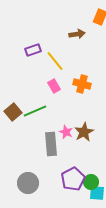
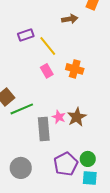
green line: (35, 111) -> (22, 109), moved
green circle: (91, 182) -> (88, 159), moved

